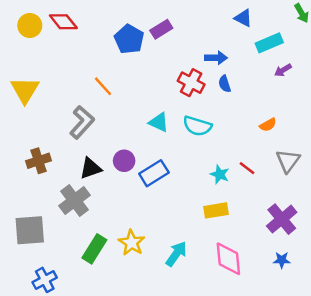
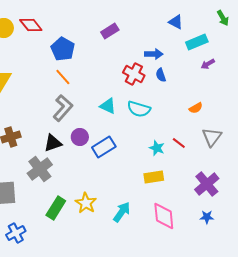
blue pentagon: (129, 39) -> (63, 49), moved
gray L-shape: (82, 122) -> (63, 108), moved

